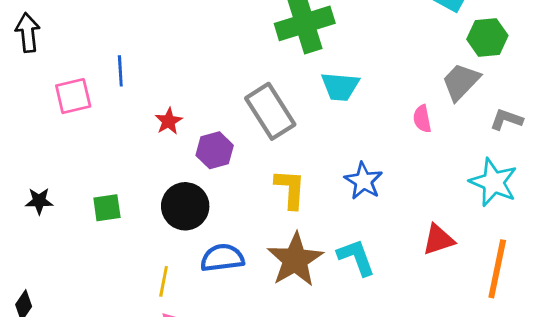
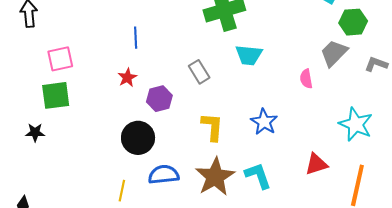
blue line: (120, 71) -> (136, 38), moved
gray rectangle: (270, 111) -> (199, 72), size x0.6
gray L-shape: (506, 119) -> (376, 64), moved
green square: (107, 208) -> (56, 95), moved, size x1.4

